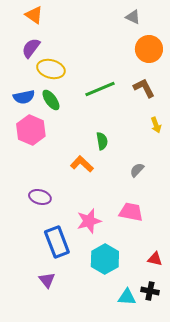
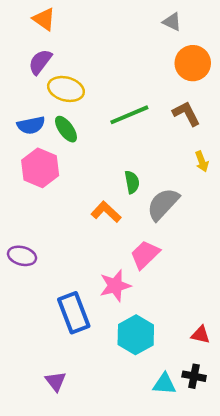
gray semicircle: (137, 170) -> (163, 204), moved, size x1.8
purple ellipse: (40, 197) -> (22, 256), moved
pink trapezoid: (131, 212) -> (145, 255), moved, turned -55
purple triangle: (47, 280) -> (56, 381), moved

